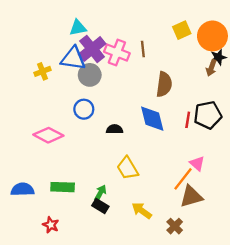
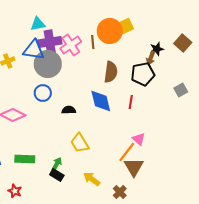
orange circle: (212, 36) -> (110, 31), moved
purple cross: (92, 49) -> (50, 42), turned 30
pink cross: (117, 53) -> (71, 45), turned 35
gray circle: (90, 75) -> (48, 64), size x1.4
black pentagon: (208, 115) -> (143, 74), moved
brown triangle: (191, 197) -> (134, 167), turned -45

